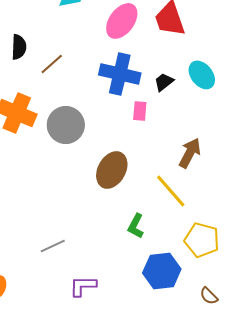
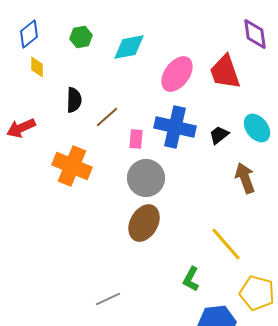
pink rectangle: (140, 111) -> (136, 139), moved
gray circle: (66, 125) -> (146, 178), moved
brown arrow: (190, 153) -> (245, 178), moved, turned -48
brown ellipse: (112, 170) -> (144, 223), moved

